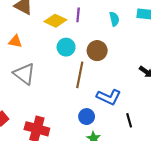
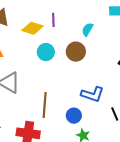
cyan semicircle: (114, 19) -> (87, 29), moved, turned -128
brown line: (80, 75) -> (45, 105), moved

